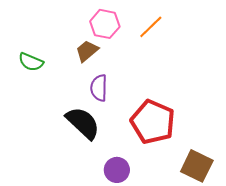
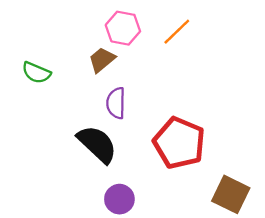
purple circle: (117, 170) -> (119, 199), moved

